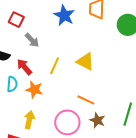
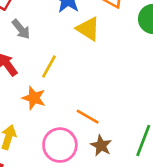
yellow triangle: (85, 62) -> (88, 29), moved
orange star: (34, 89) -> (34, 98), moved

